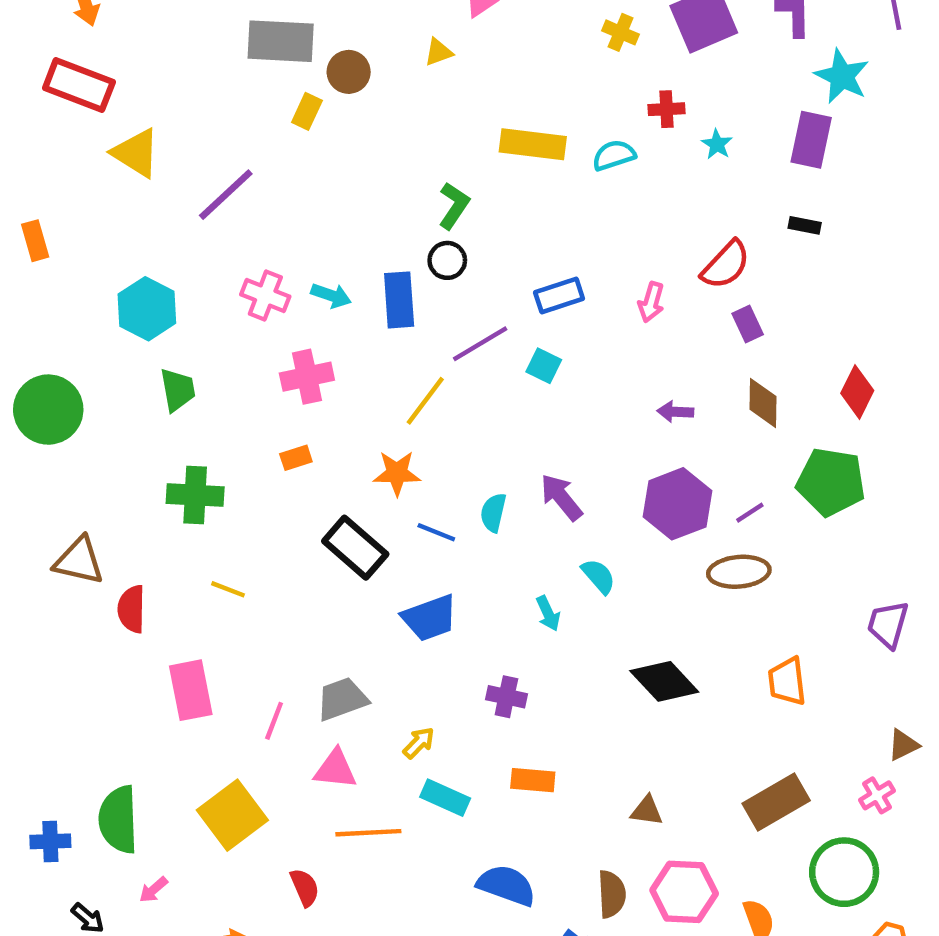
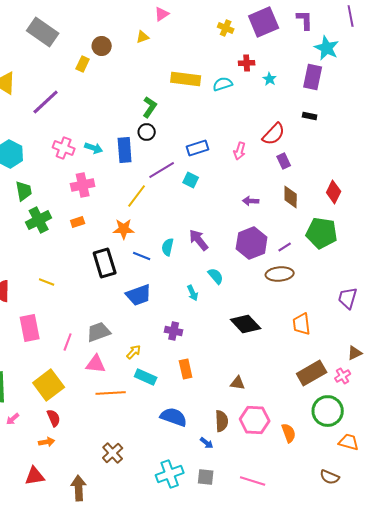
gray rectangle: (281, 41) -> (43, 32), moved, turned 32
green cross: (195, 495) -> (39, 220), moved, turned -30
black rectangle: (355, 548) -> (105, 263), turned 32
orange rectangle: (533, 780) -> (186, 369), turned 72
brown rectangle: (776, 802) -> (312, 373), moved
red semicircle: (305, 887) -> (54, 418), moved

